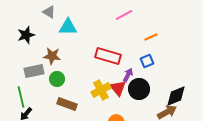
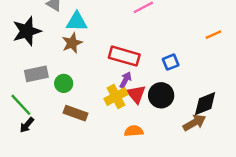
black star: (26, 35) -> (27, 31), size x1.4
orange line: (151, 37) -> (213, 35), moved
brown star: (52, 56) -> (72, 43), moved, turned -30
purple arrow: (128, 75) -> (125, 80), moved
green line: (21, 97) -> (21, 105), turned -30

